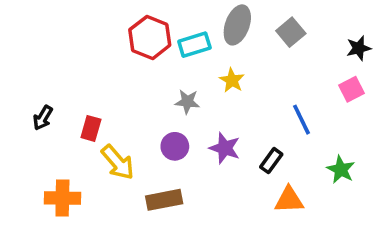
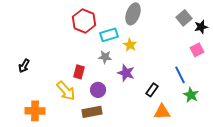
gray square: (291, 32) -> (184, 18), moved
cyan rectangle: (194, 45) -> (109, 35), moved
blue line: (302, 120) -> (180, 75), moved
red rectangle: (91, 128) -> (79, 72), moved
purple circle: (175, 146) -> (98, 90), moved
purple star: (225, 148) -> (126, 73), moved

